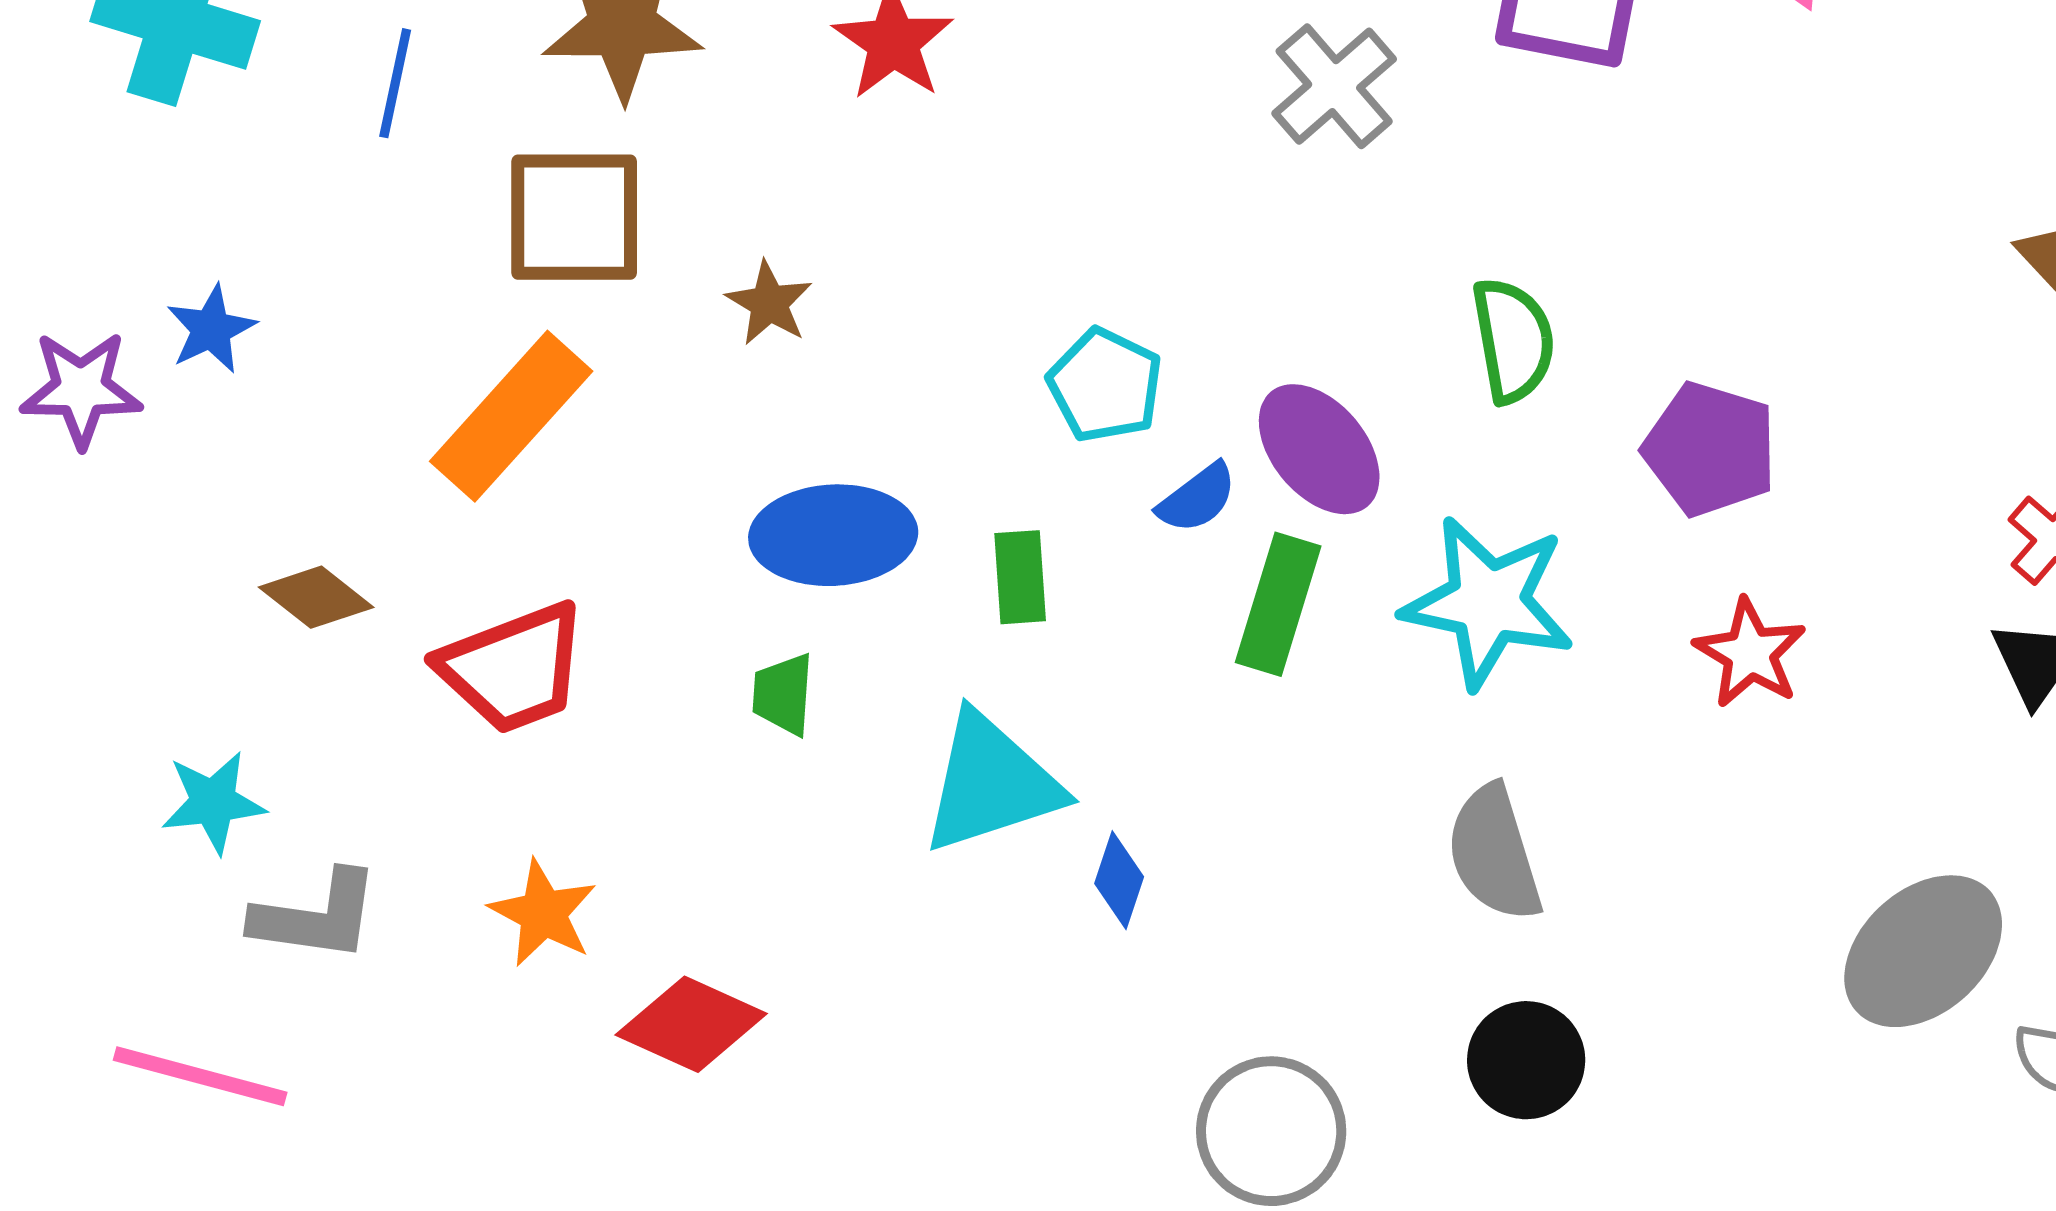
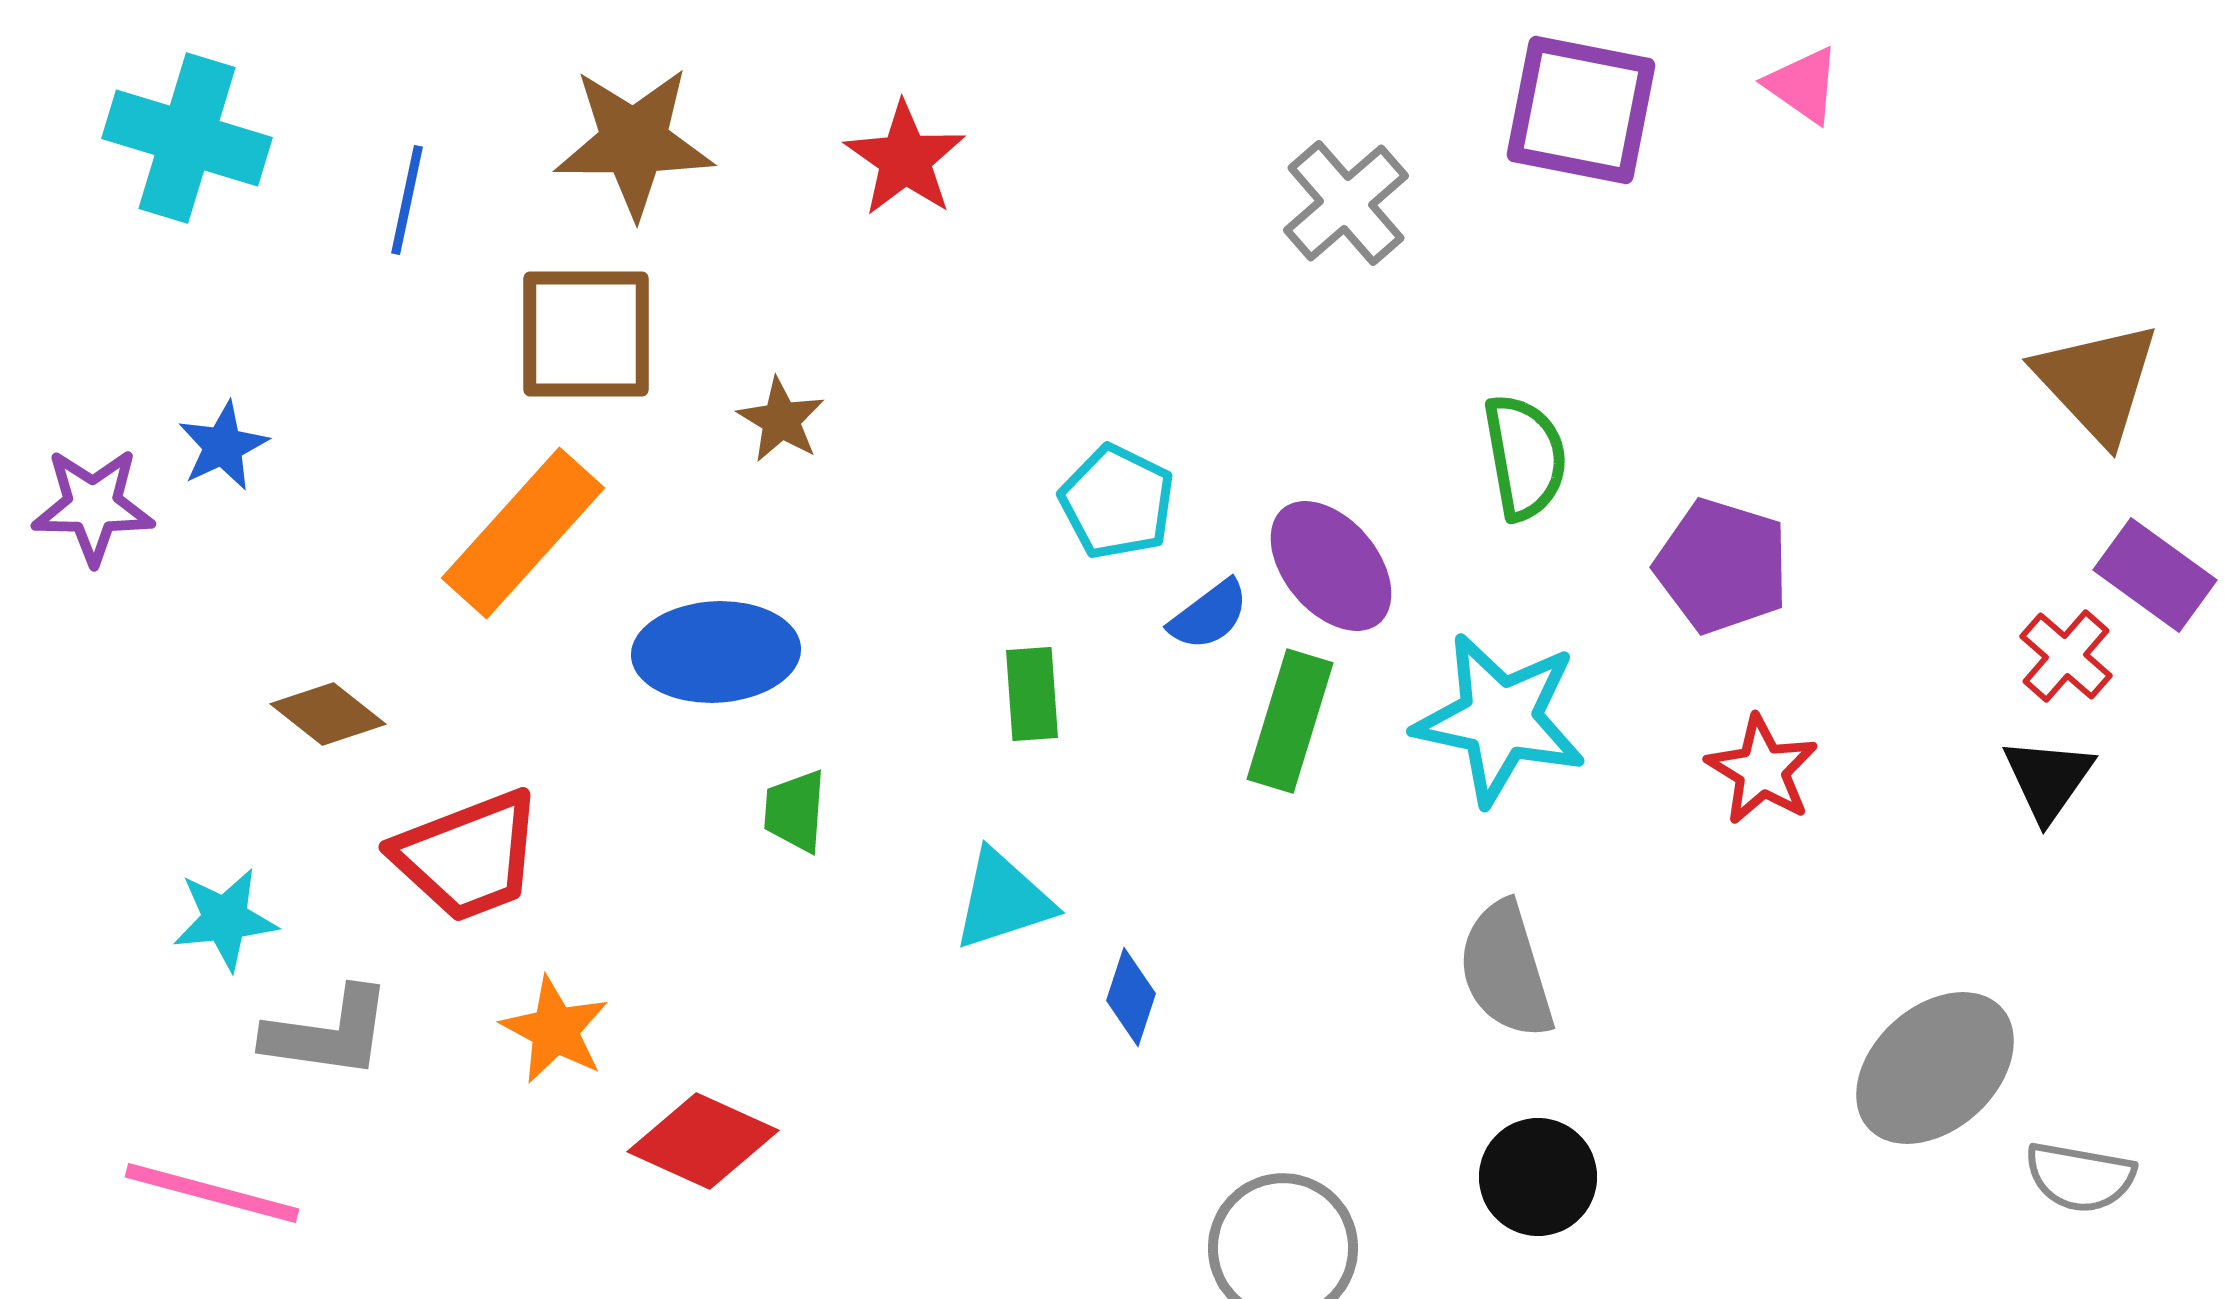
blue ellipse: (833, 535) -> (716, 652), moved
red trapezoid: (513, 668) -> (468, 856), moved
cyan triangle: (991, 783) -> (1003, 900), size x0.7

